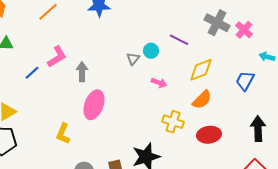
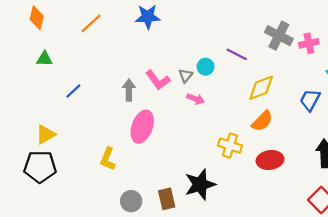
pink cross: (244, 30) -> (309, 43), turned 36
pink L-shape: (57, 57) -> (158, 80), moved, turned 85
pink arrow: (159, 83) -> (196, 99), moved

